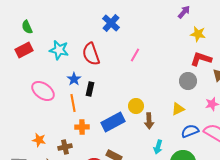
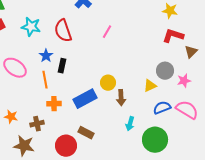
gray circle: (188, 81) -> (165, 71), moved

